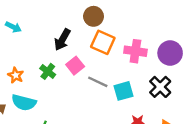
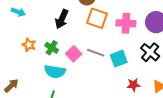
pink square: (75, 66) -> (74, 54), moved
orange star: (16, 75) -> (29, 45), moved
cyan semicircle: (24, 103) -> (55, 72), moved

